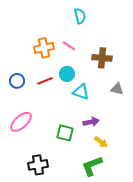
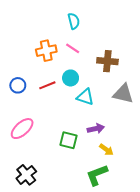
cyan semicircle: (80, 16) -> (74, 21), moved
gray triangle: (117, 89) -> (123, 94), size x1.5
black cross: (38, 165) -> (26, 175), moved, turned -30

